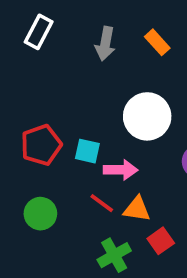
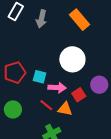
orange rectangle: (157, 42) -> (79, 20), size x1.5
gray arrow: (105, 44) -> (41, 19), moved
red square: (161, 241) -> (79, 95), moved

